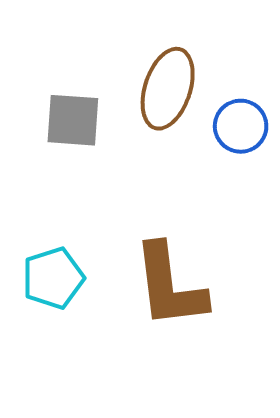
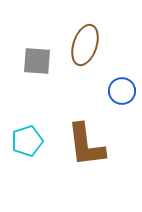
blue circle: (241, 126) -> (122, 91), moved

